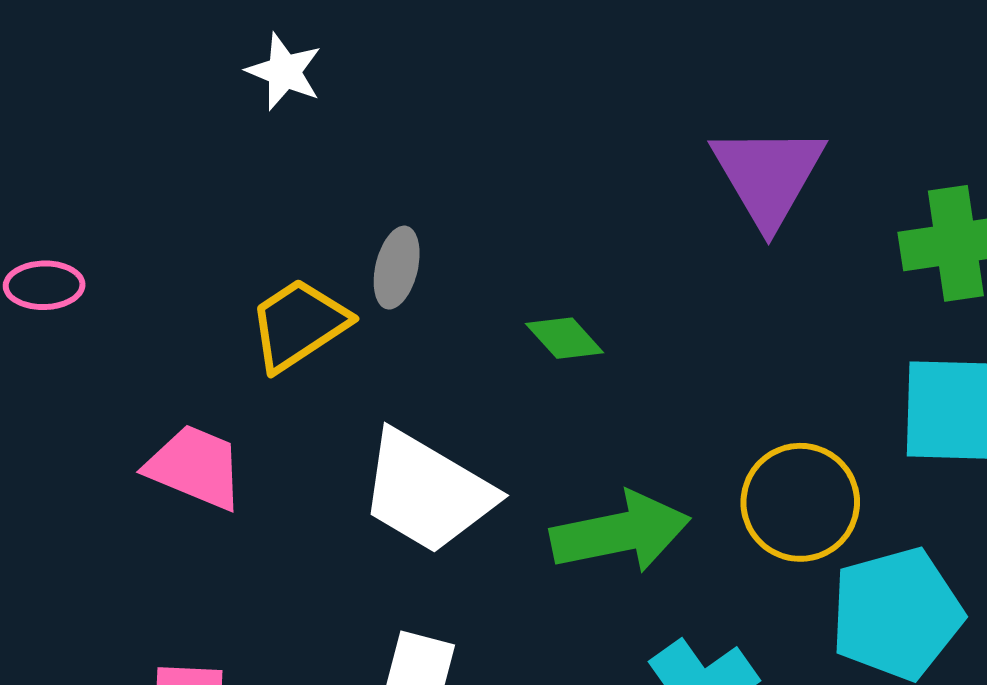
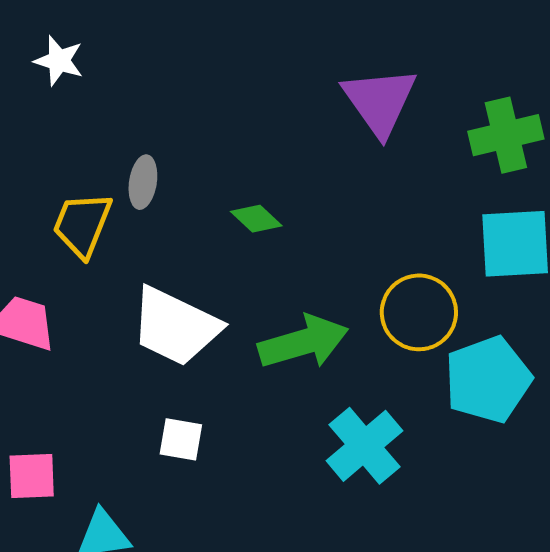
yellow trapezoid: (299, 325) -> (82, 225), turned -30

